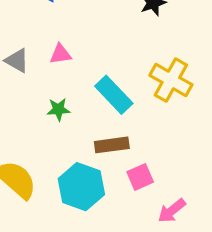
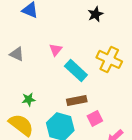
pink triangle: (61, 54) -> (56, 50), moved, turned -40
green star: (58, 109) -> (29, 99), moved

